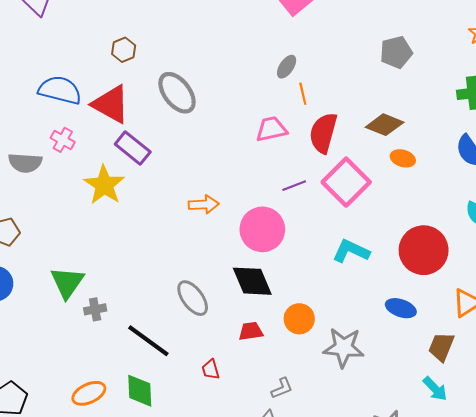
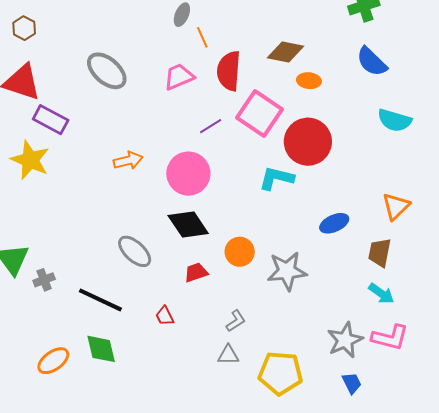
gray ellipse: (177, 93) -> (107, 71), moved
red circle: (424, 250) -> (308, 142), moved
blue ellipse: (401, 308) -> (334, 223), turned -32

